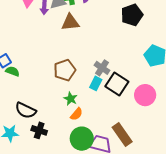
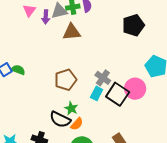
green semicircle: (12, 71) -> (18, 70), moved
pink circle: (145, 95) -> (135, 89), moved
black semicircle: (26, 110) -> (60, 119), moved

